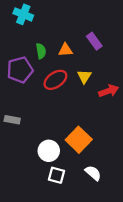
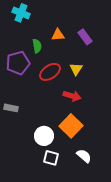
orange triangle: (65, 50) -> (58, 35), moved
red arrow: (109, 91) -> (72, 96), moved, turned 36

